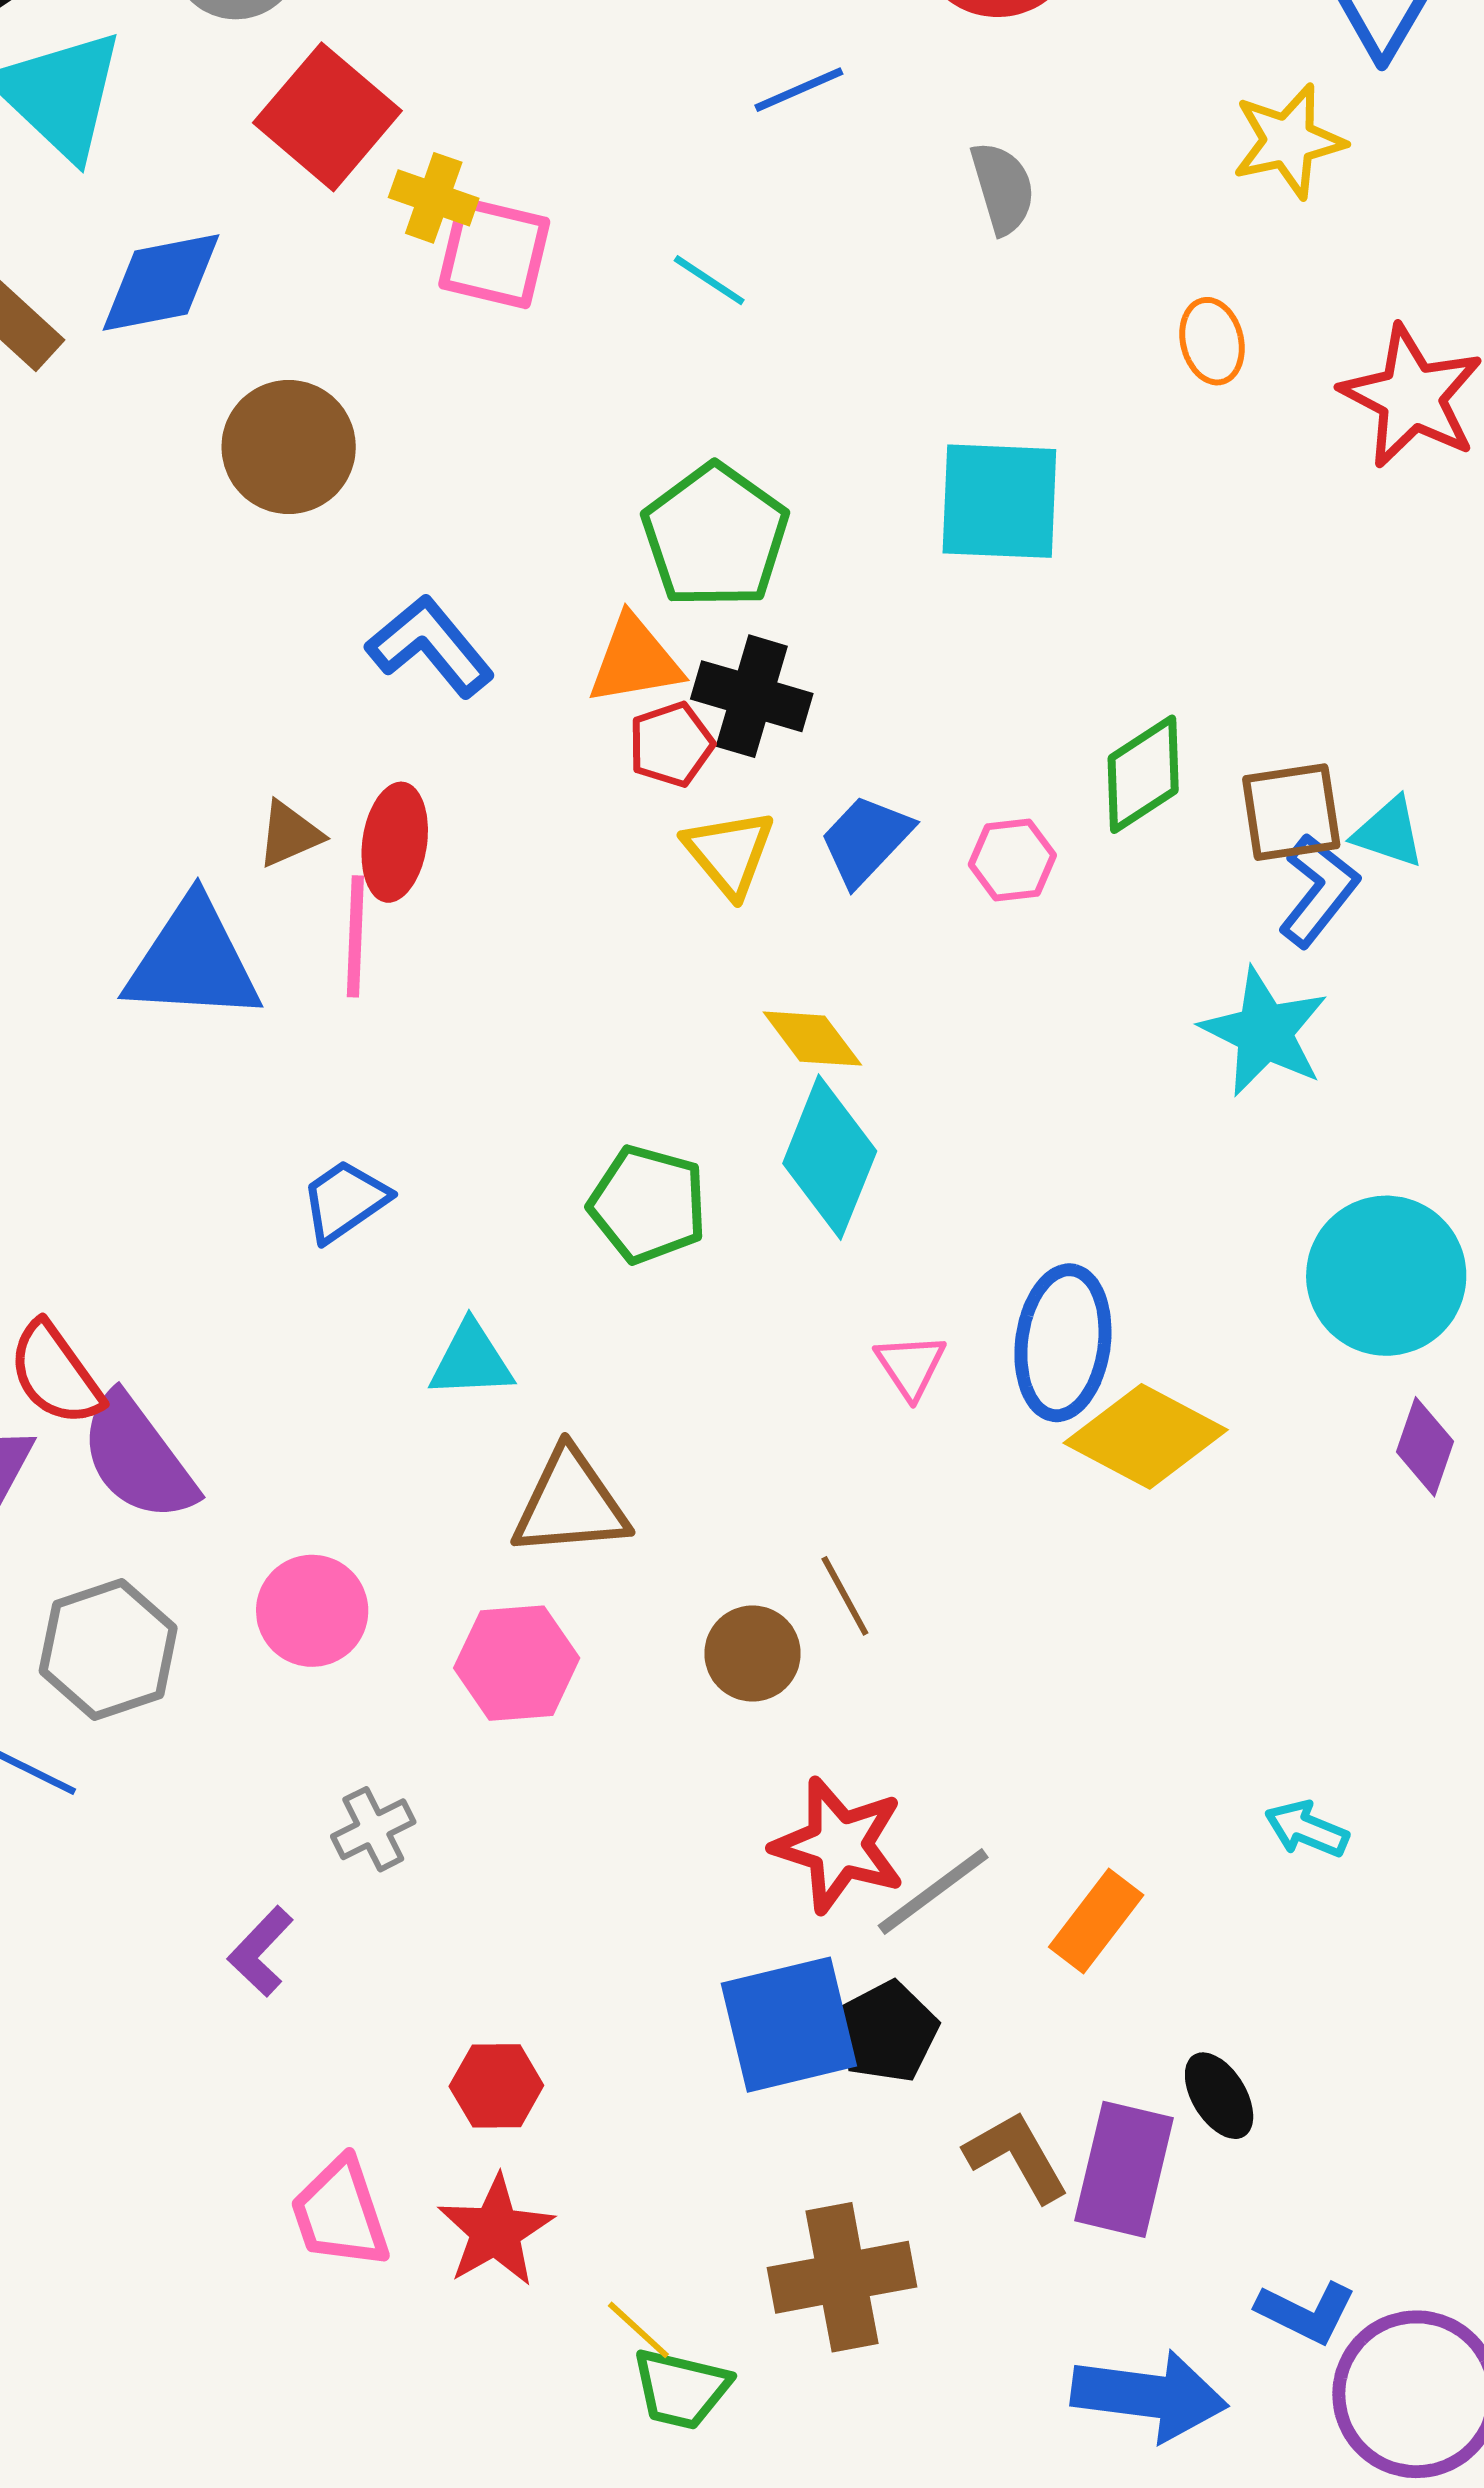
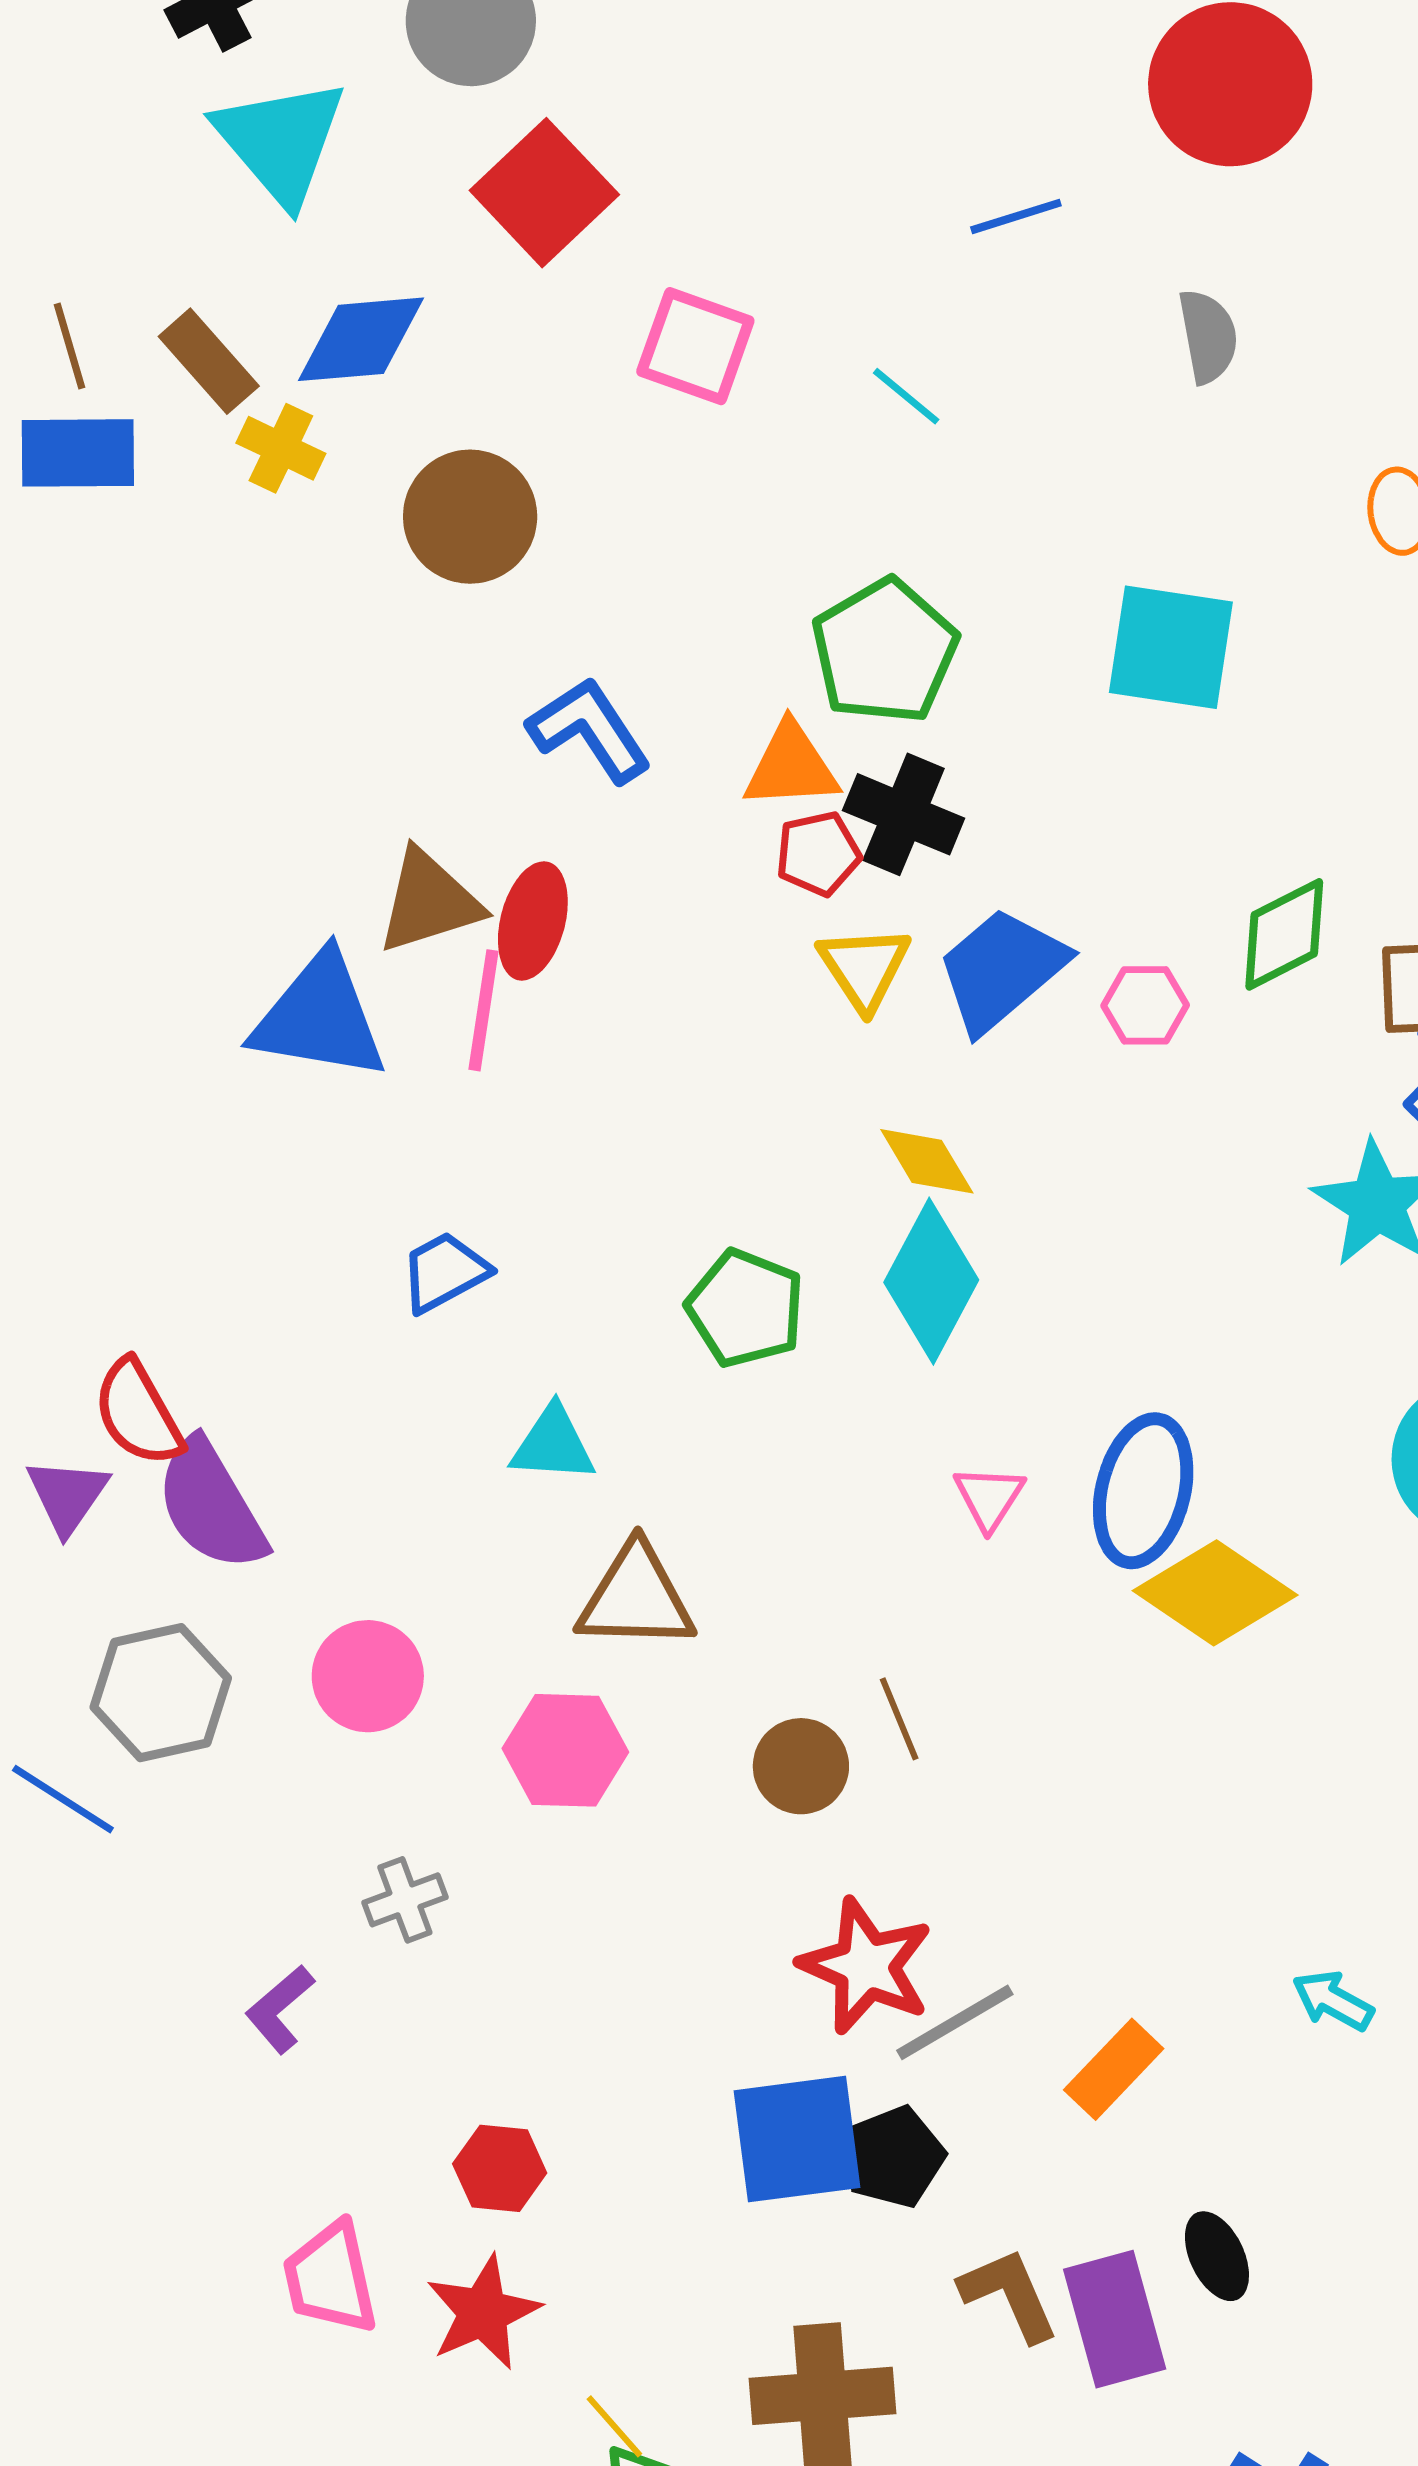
yellow cross: (434, 198) -> (281, 448), moved
brown triangle: (289, 834) -> (429, 902), size x1.6
blue trapezoid: (866, 840) -> (1001, 970), size x1.4
purple rectangle: (1124, 2169) -> (1115, 2319), turned -35

